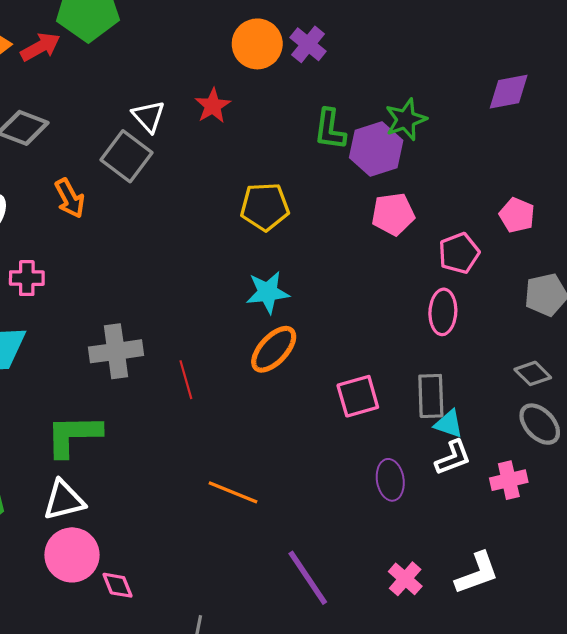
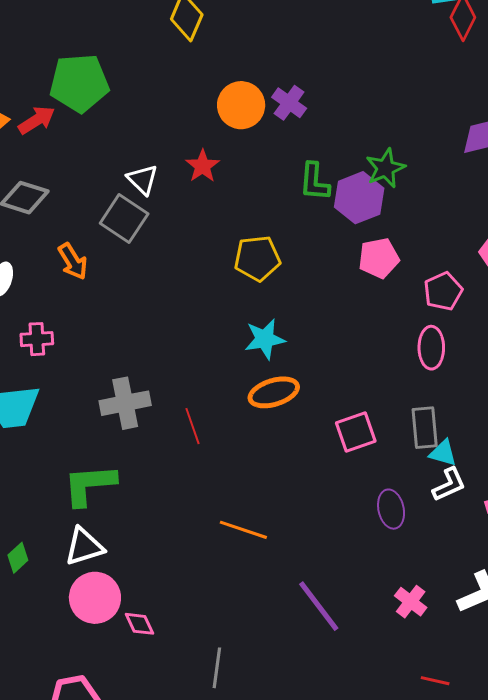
orange ellipse: (274, 349) -> (274, 392), turned 33

